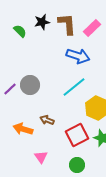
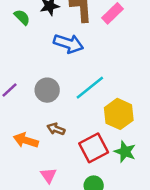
blue arrow: (78, 56) -> (69, 44), moved
gray circle: (30, 85) -> (47, 90), moved

